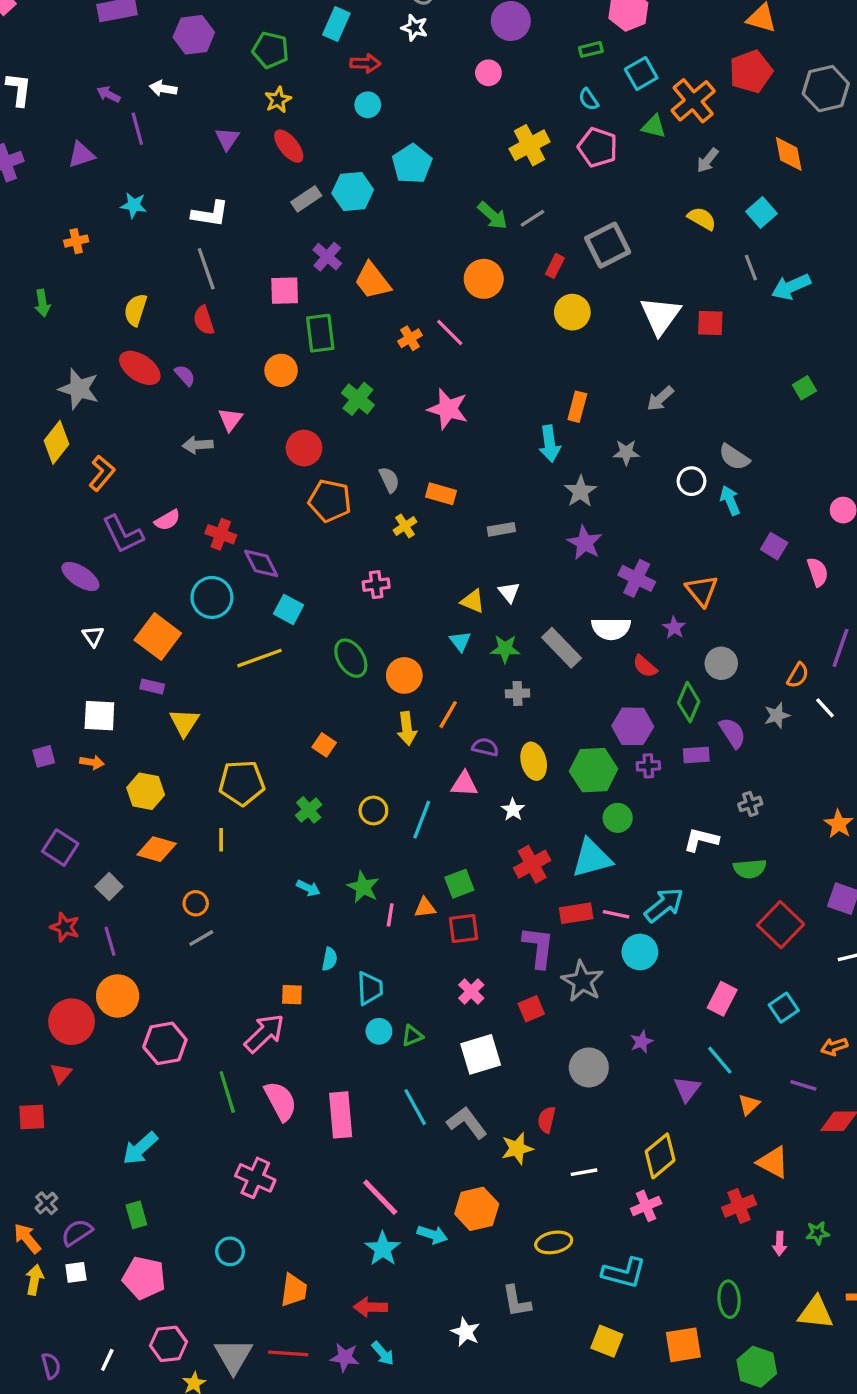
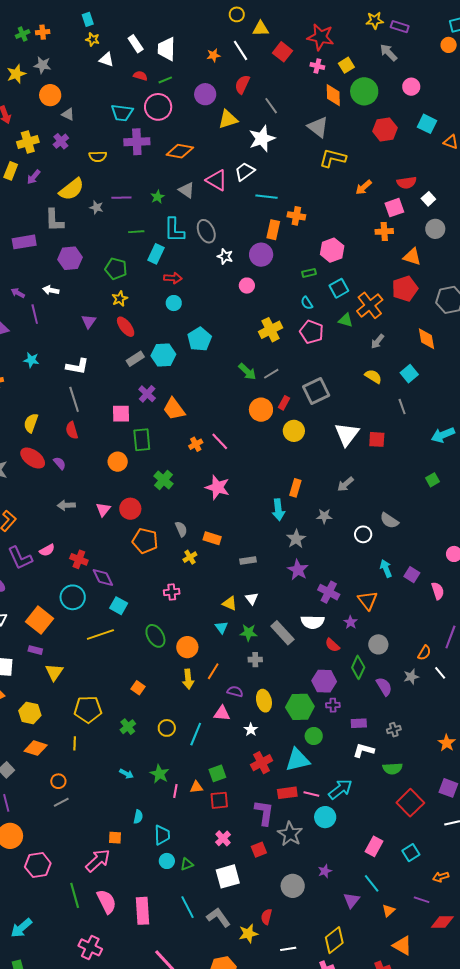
white star: (415, 28) -> (225, 256), moved
orange circle: (484, 279) -> (261, 410), moved
cyan arrow: (791, 287) -> (443, 435), moved
pink triangle: (230, 419) -> (103, 510), moved
cyan arrow: (730, 500) -> (386, 569), moved
purple rectangle: (696, 755) -> (359, 723), moved

